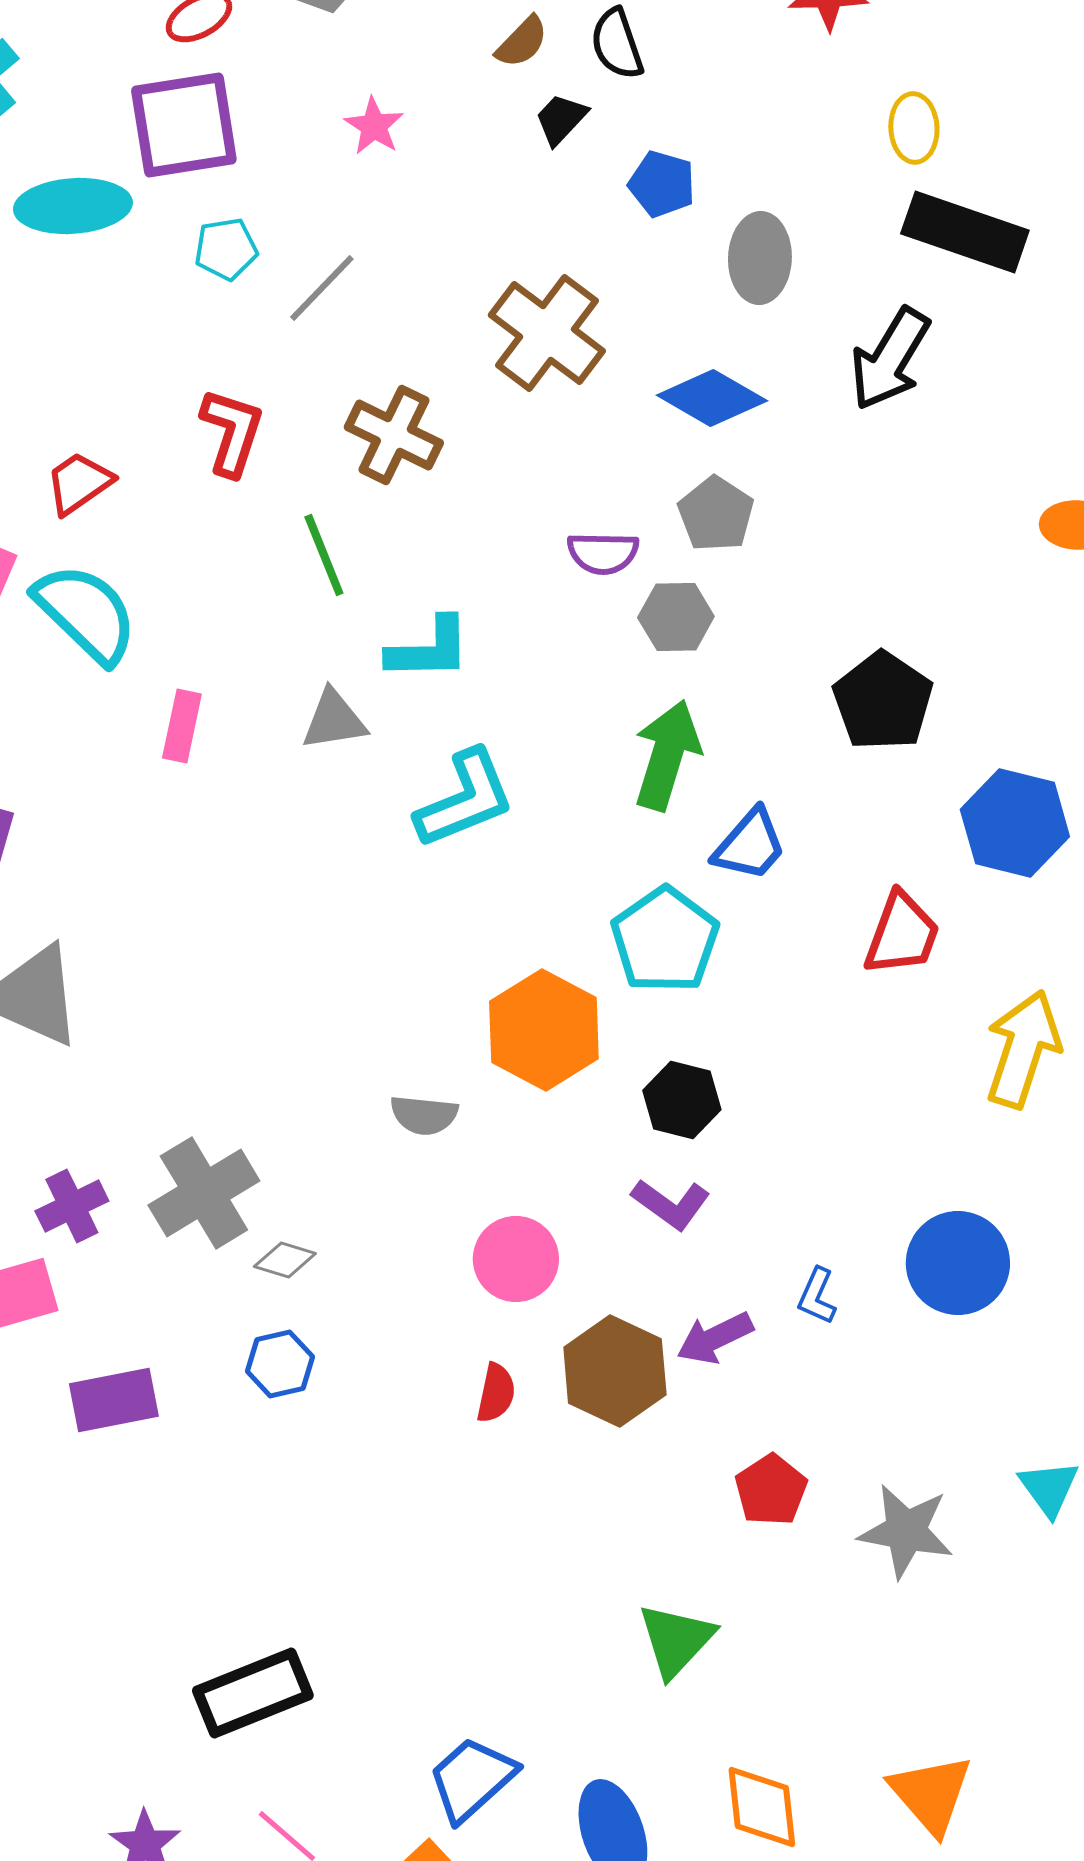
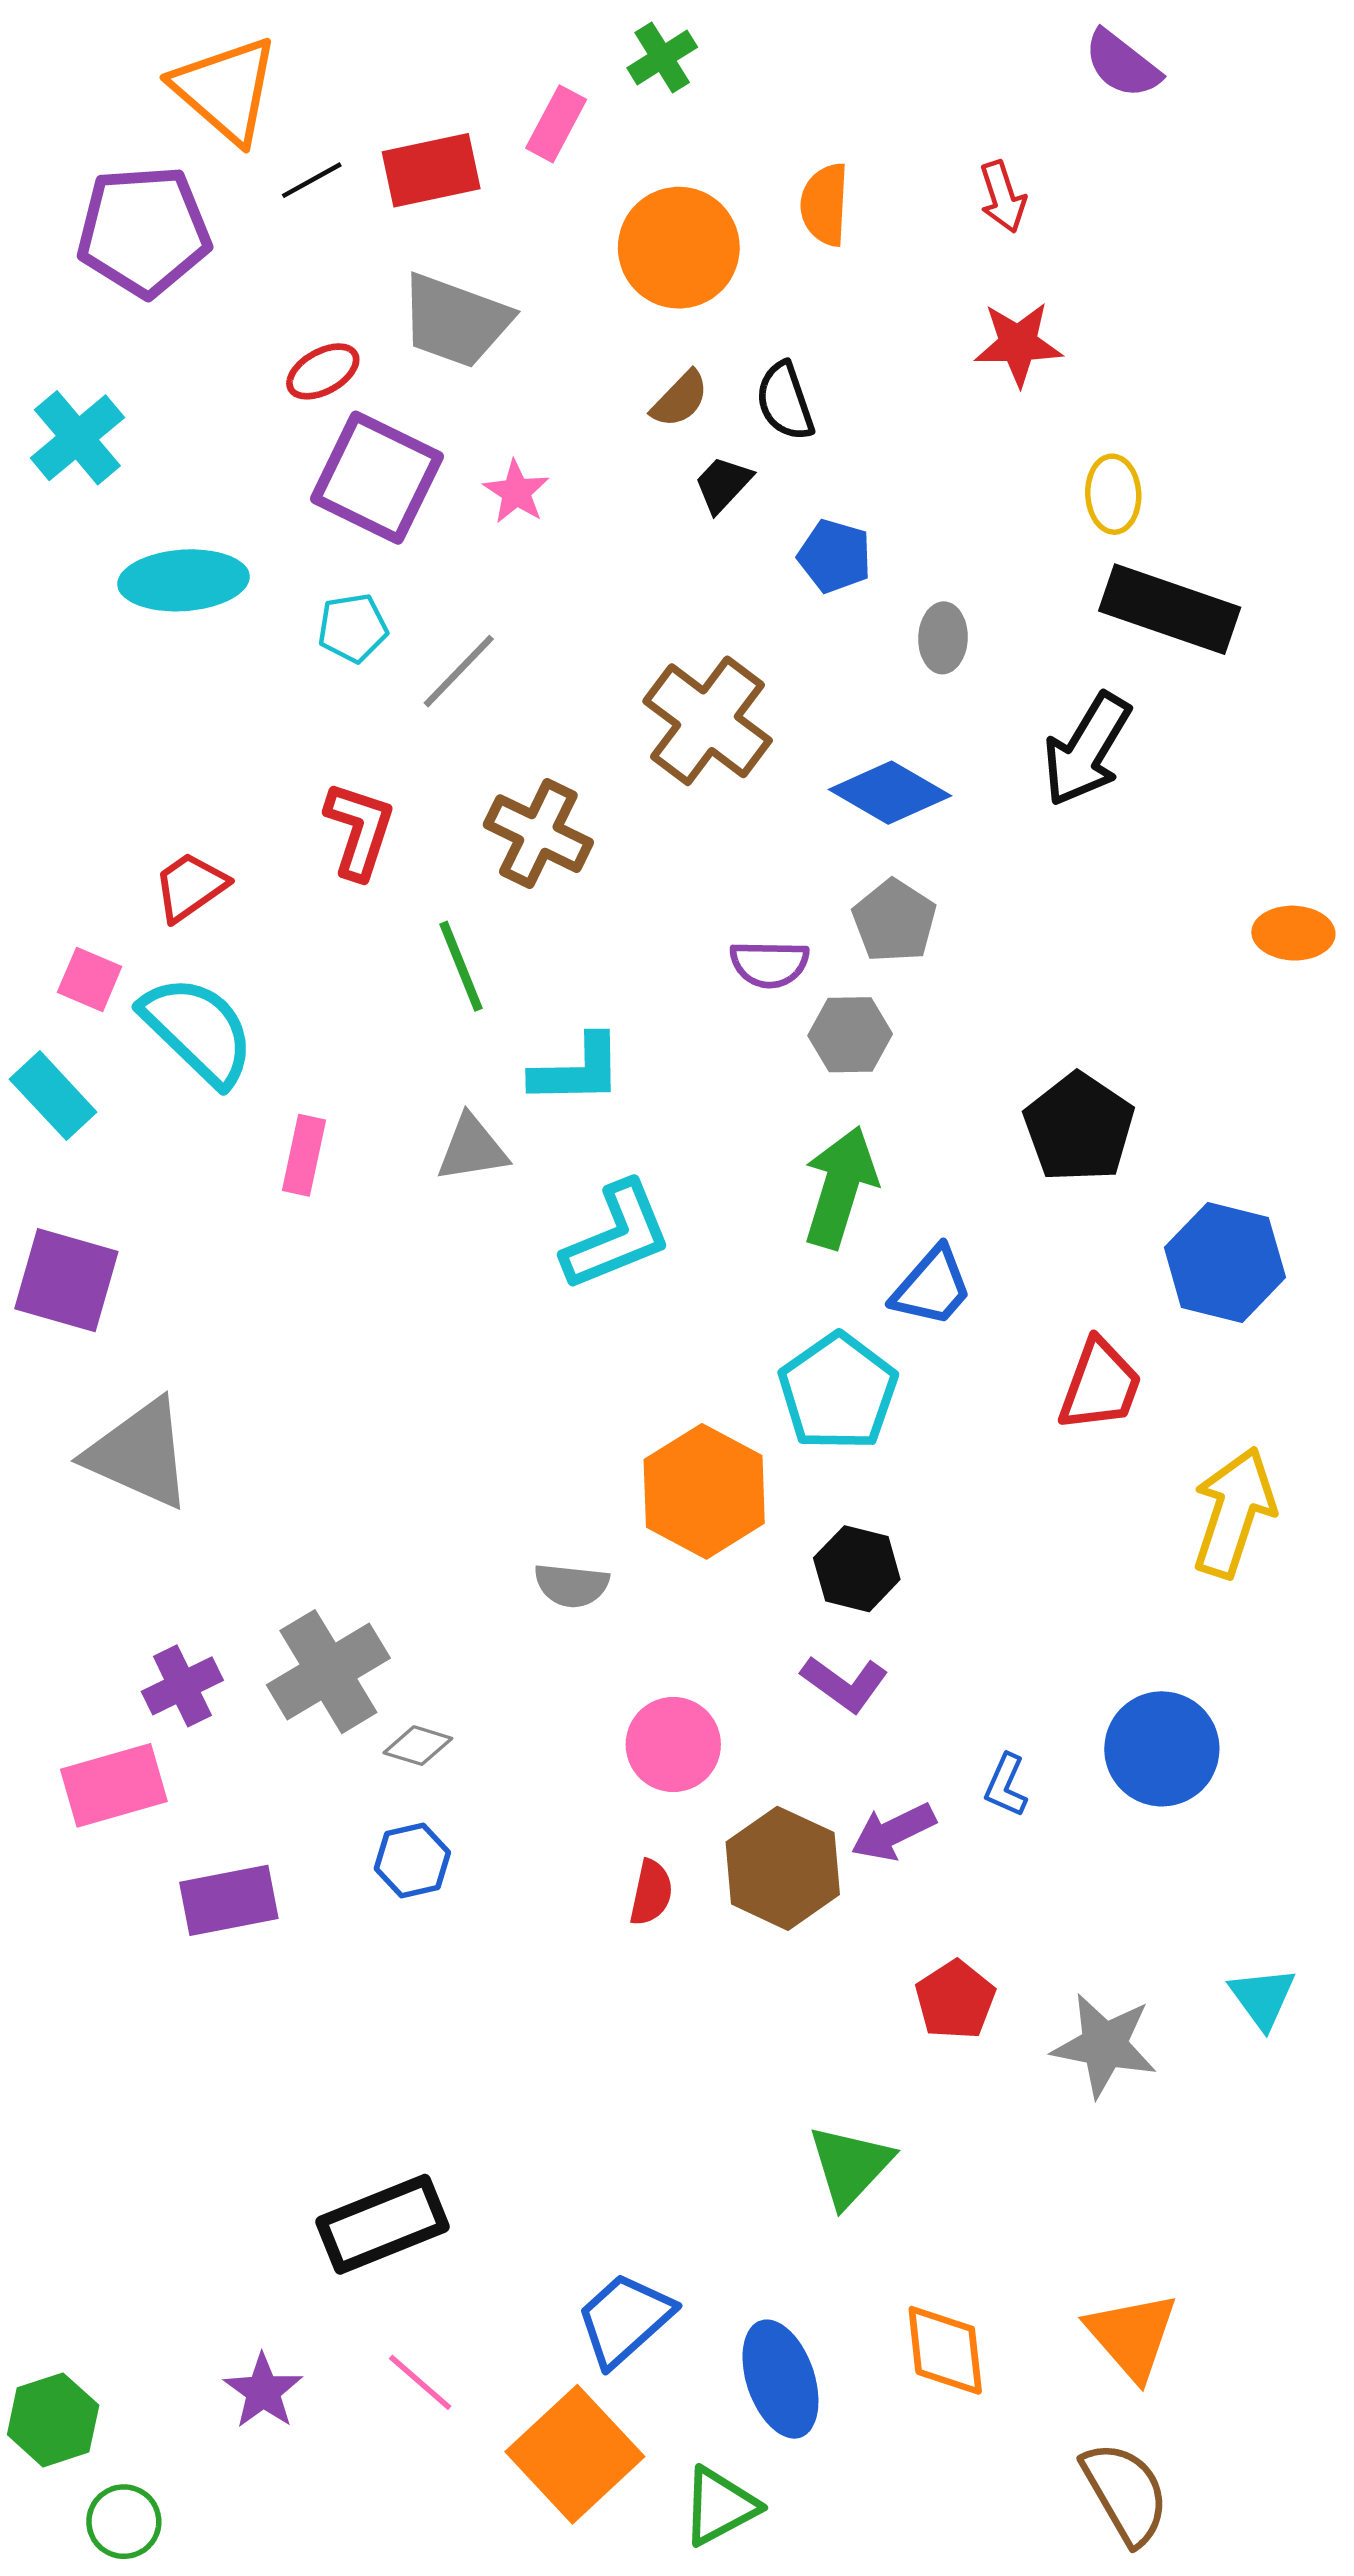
purple square: (184, 125) -> (377, 478), moved, turned 35
gray ellipse: (760, 258) -> (943, 638), size x0.7

